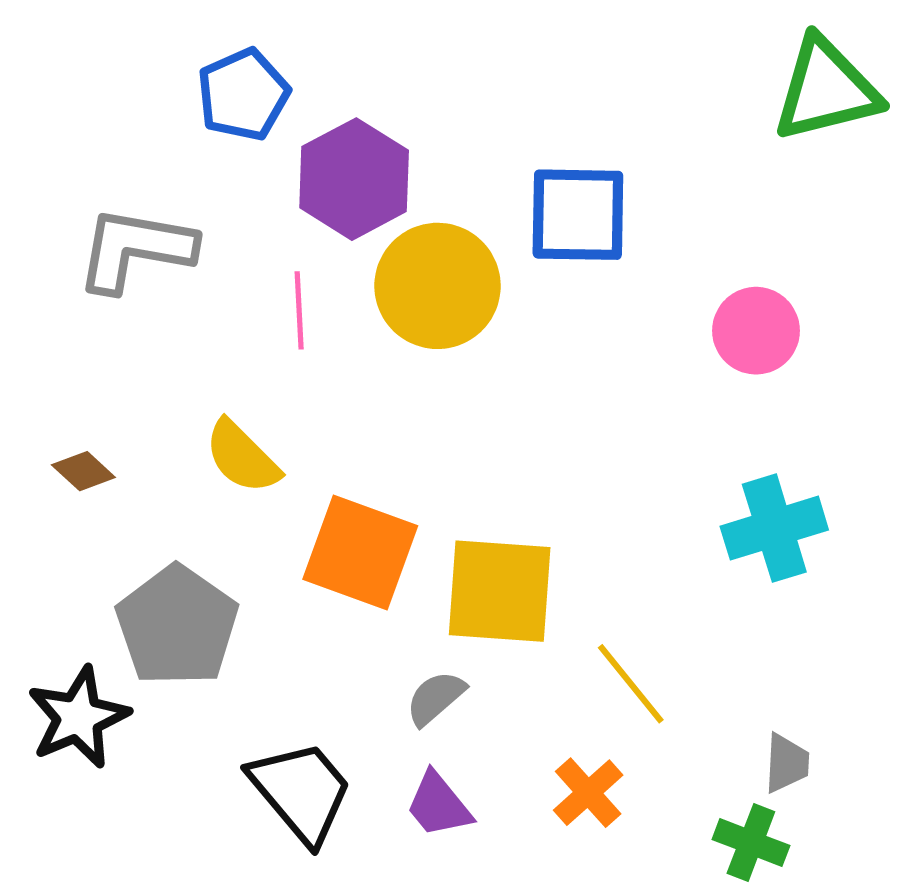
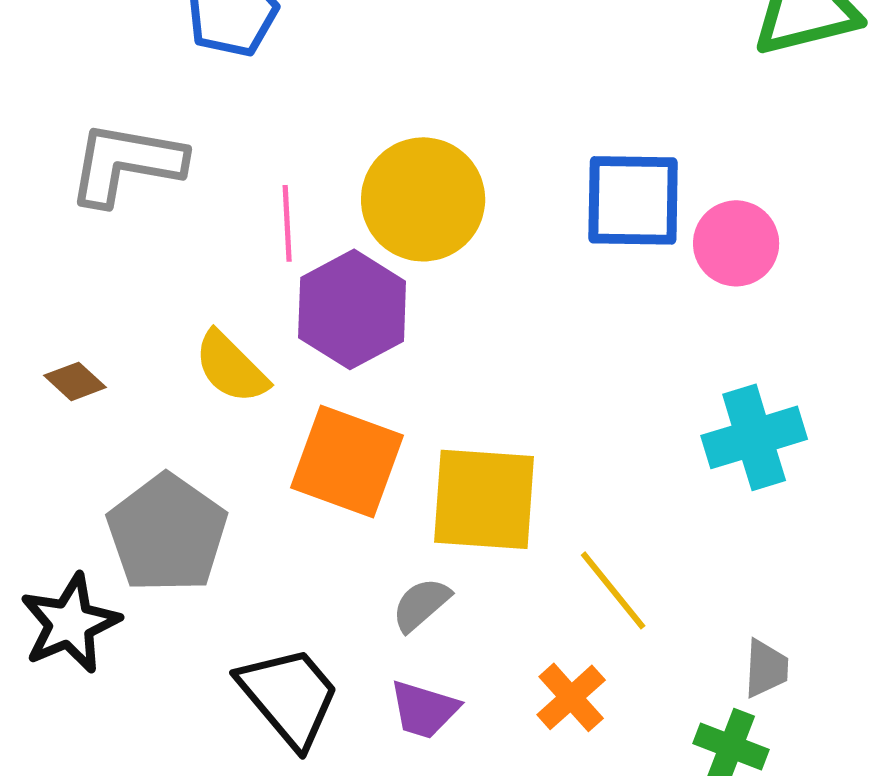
purple hexagon: (354, 179) -> (352, 309), moved
blue square: (578, 215) -> (633, 200), moved
purple trapezoid: (439, 805) -> (424, 709), turned -34

